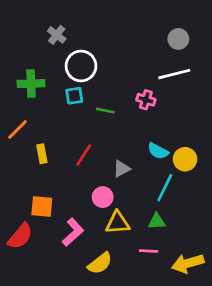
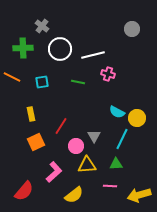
white line: (174, 74) -> (93, 55), moved
green cross: (31, 84) -> (23, 48), moved
cyan square: (74, 96) -> (42, 82), moved
orange line: (18, 129) -> (12, 77), moved, turned 72
red line: (84, 155) -> (61, 126), moved
gray triangle: (122, 169) -> (94, 136), moved, turned -32
orange square: (42, 207) -> (36, 142), moved, turned -30
red semicircle: (20, 236) -> (24, 191), moved

